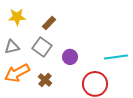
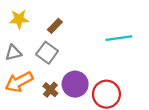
purple circle: (70, 57) -> (75, 84), moved, size x1.5
cyan line: (116, 57) -> (119, 38), moved

